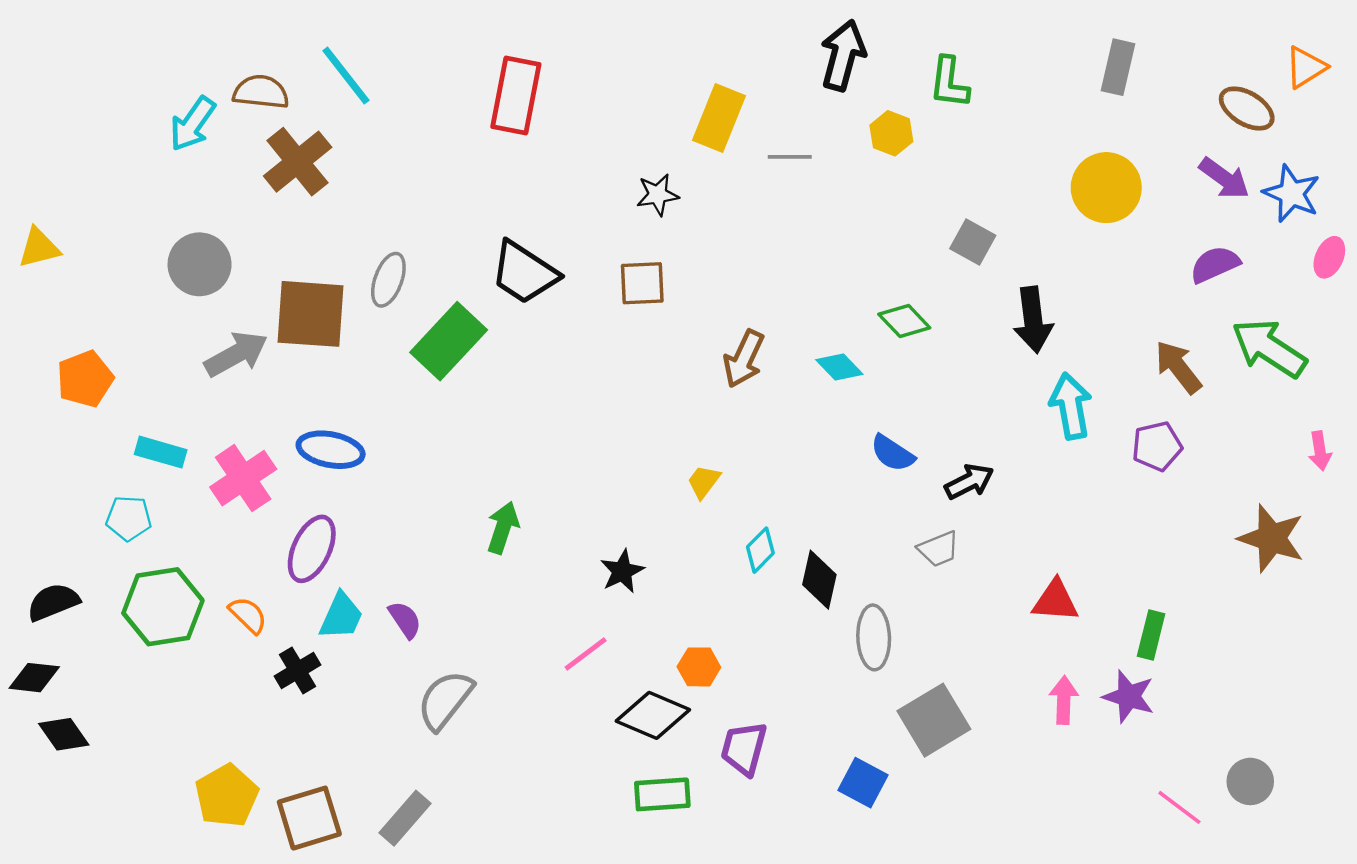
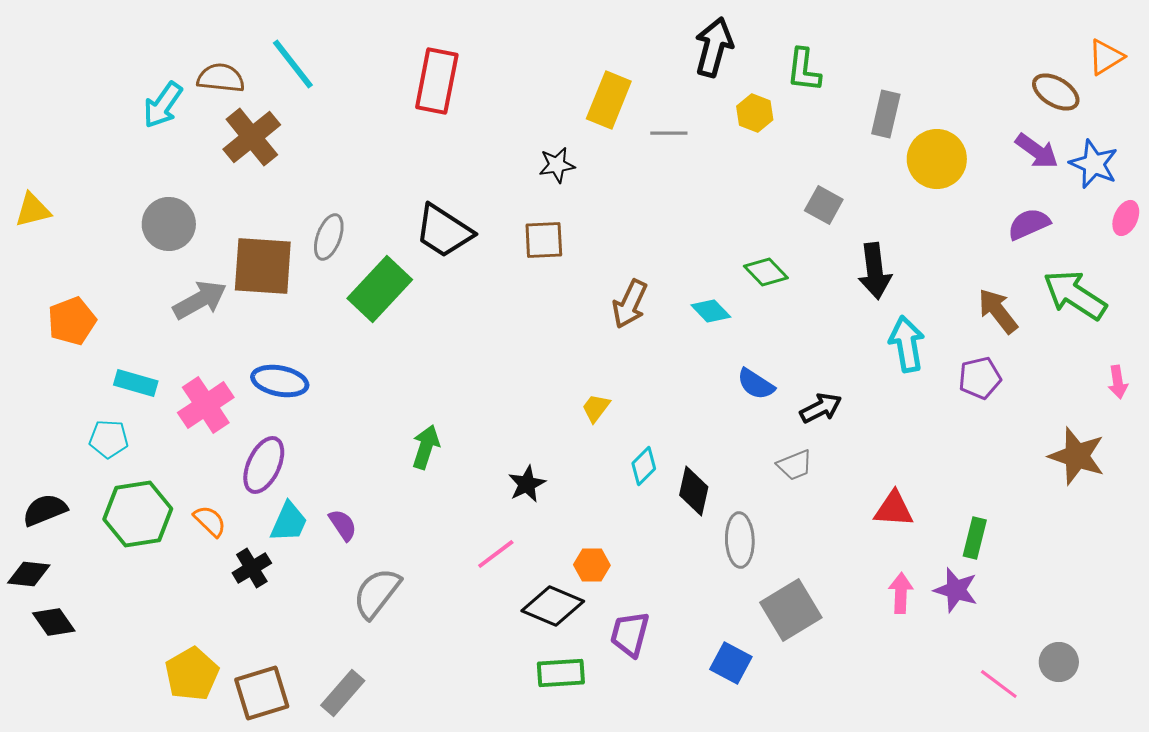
gray rectangle: (1118, 67) -> (886, 114), moved

